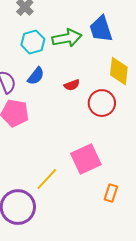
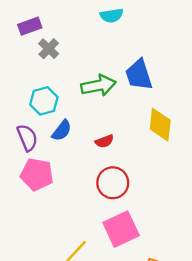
cyan hexagon: (33, 42) -> (44, 101), moved
red circle: (102, 103) -> (113, 183), moved

